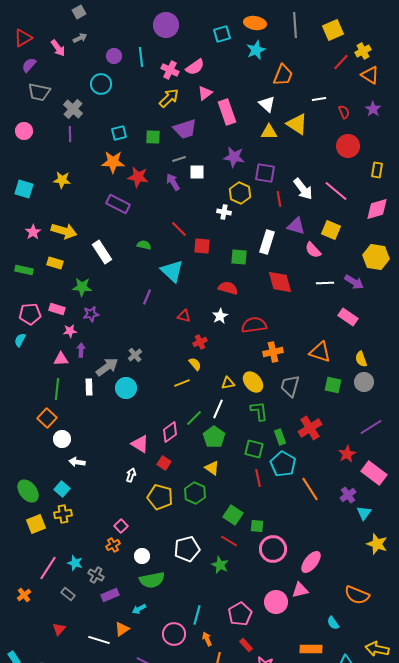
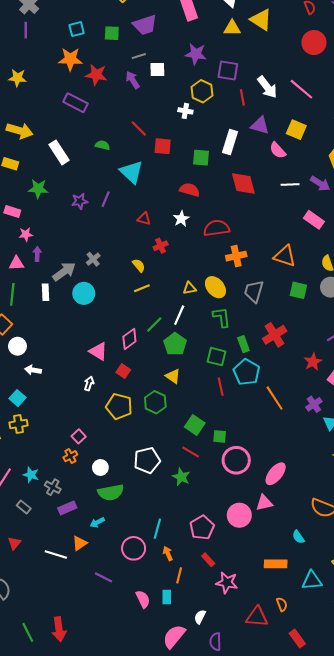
purple star: (91, 314) -> (80, 201), moved
yellow semicircle: (195, 364) -> (139, 265), moved

